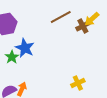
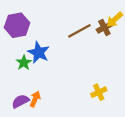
brown line: (61, 17) -> (79, 31), moved

